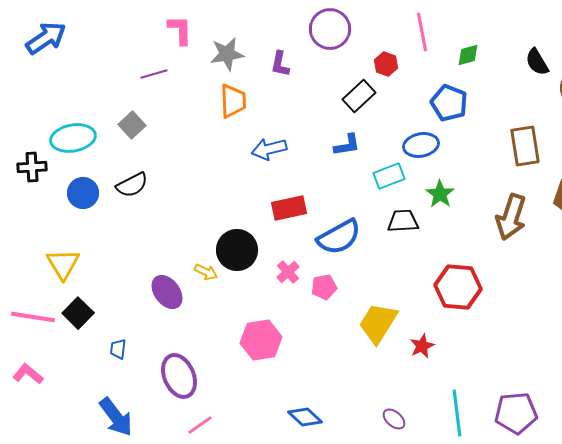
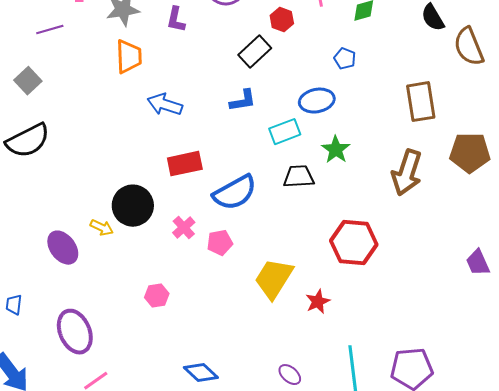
blue pentagon: (449, 103) -> (345, 59), size x0.6
blue arrow: (269, 149) -> (165, 105), turned 32
black semicircle: (132, 185) -> (28, 141), size x1.4
pink hexagon: (261, 340) -> (157, 296), size x0.6

